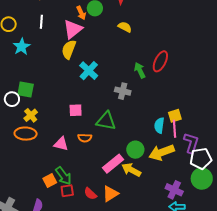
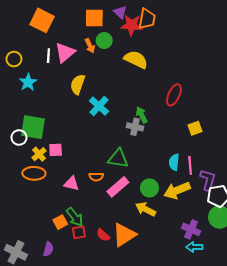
yellow semicircle: (125, 27) -> (136, 60), size x1.6
pink triangle: (73, 29) -> (65, 53), moved
green arrow: (140, 70) -> (142, 115), moved
green square: (26, 89) -> (33, 127), size x1.4
pink square: (76, 110) -> (56, 150), moved
yellow square: (175, 116) -> (195, 128), moved
pink rectangle: (113, 164) -> (118, 187), moved
orange triangle: (110, 194) -> (124, 235), size x1.4

